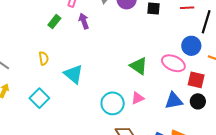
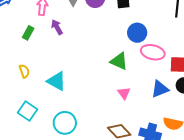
blue circle: (191, 46) -> (137, 33), moved
pink triangle: (138, 98) -> (124, 93), turned -32
cyan circle: (113, 103) -> (65, 123), moved

